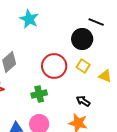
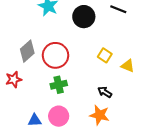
black circle: (82, 39) -> (84, 17), moved
red circle: (54, 66) -> (56, 55), moved

